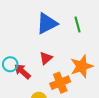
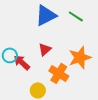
green line: (78, 24) -> (76, 16), turned -42
orange cross: (60, 83) -> (59, 73), turned -36

